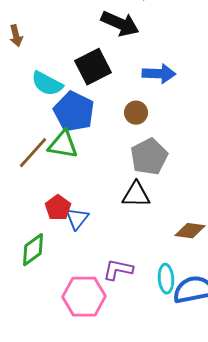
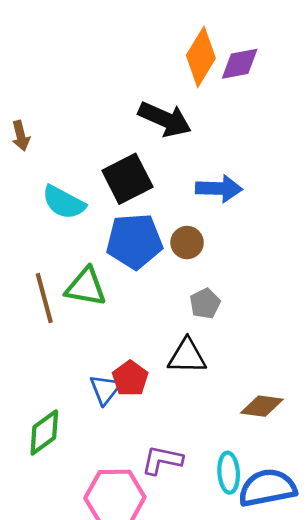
blue pentagon: (74, 112) -> (134, 241), moved, turned -30
brown line: (33, 153) -> (44, 298), turned -57
gray pentagon: (149, 157) -> (205, 304), size x0.6
red pentagon: (58, 208) -> (130, 378), moved

